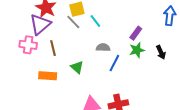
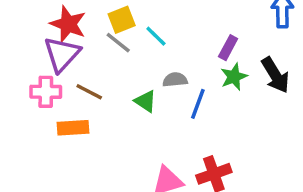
brown line: (53, 48) -> (89, 92), turned -42
black arrow: (161, 52) -> (275, 75), size x1.5
green triangle: (77, 67) -> (146, 101), moved
orange rectangle: (48, 76) -> (73, 128), moved

